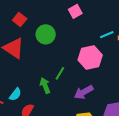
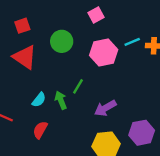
red square: (20, 20) -> (22, 26), moved, turned 32
pink hexagon: (90, 58) -> (104, 52), moved
cyan semicircle: (15, 94) -> (39, 100), moved

